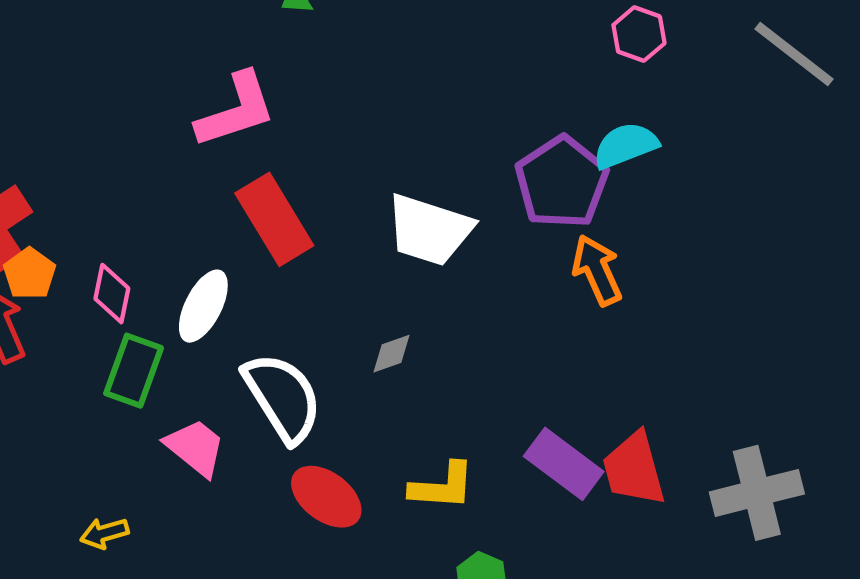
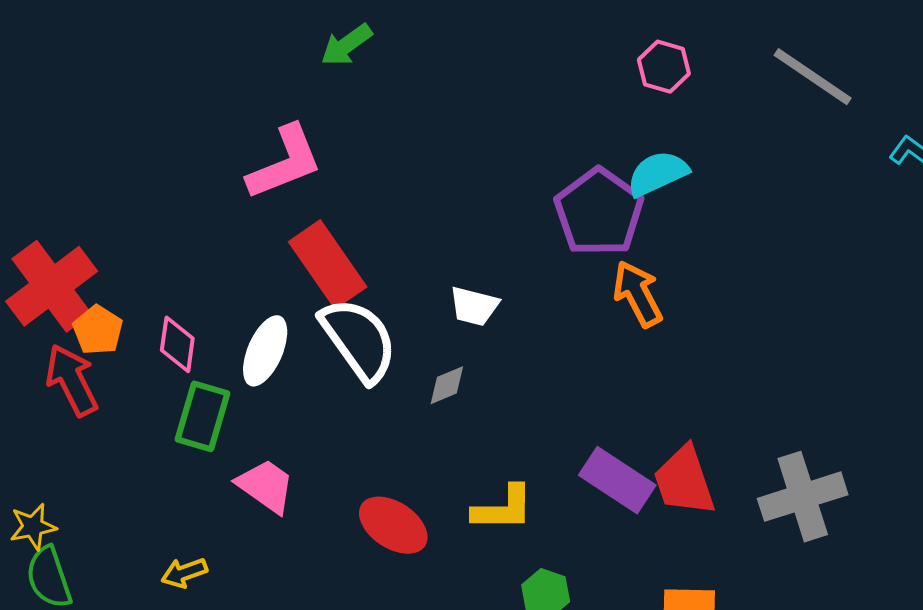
white trapezoid: (429, 230) -> (474, 306), moved, size x0.6
white semicircle: (283, 397) -> (359, 340), moved

